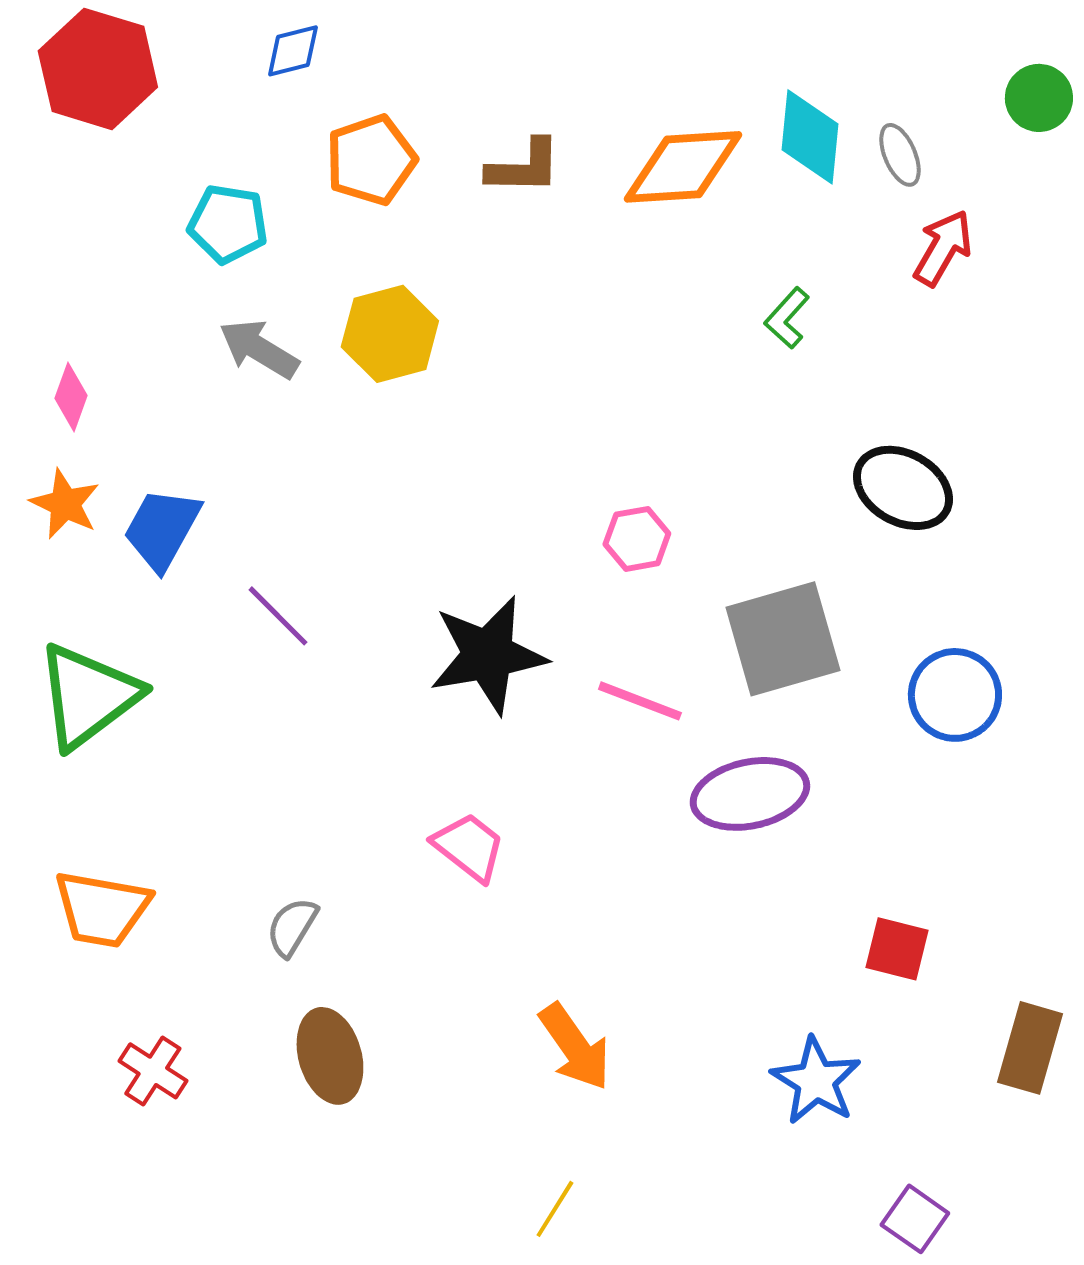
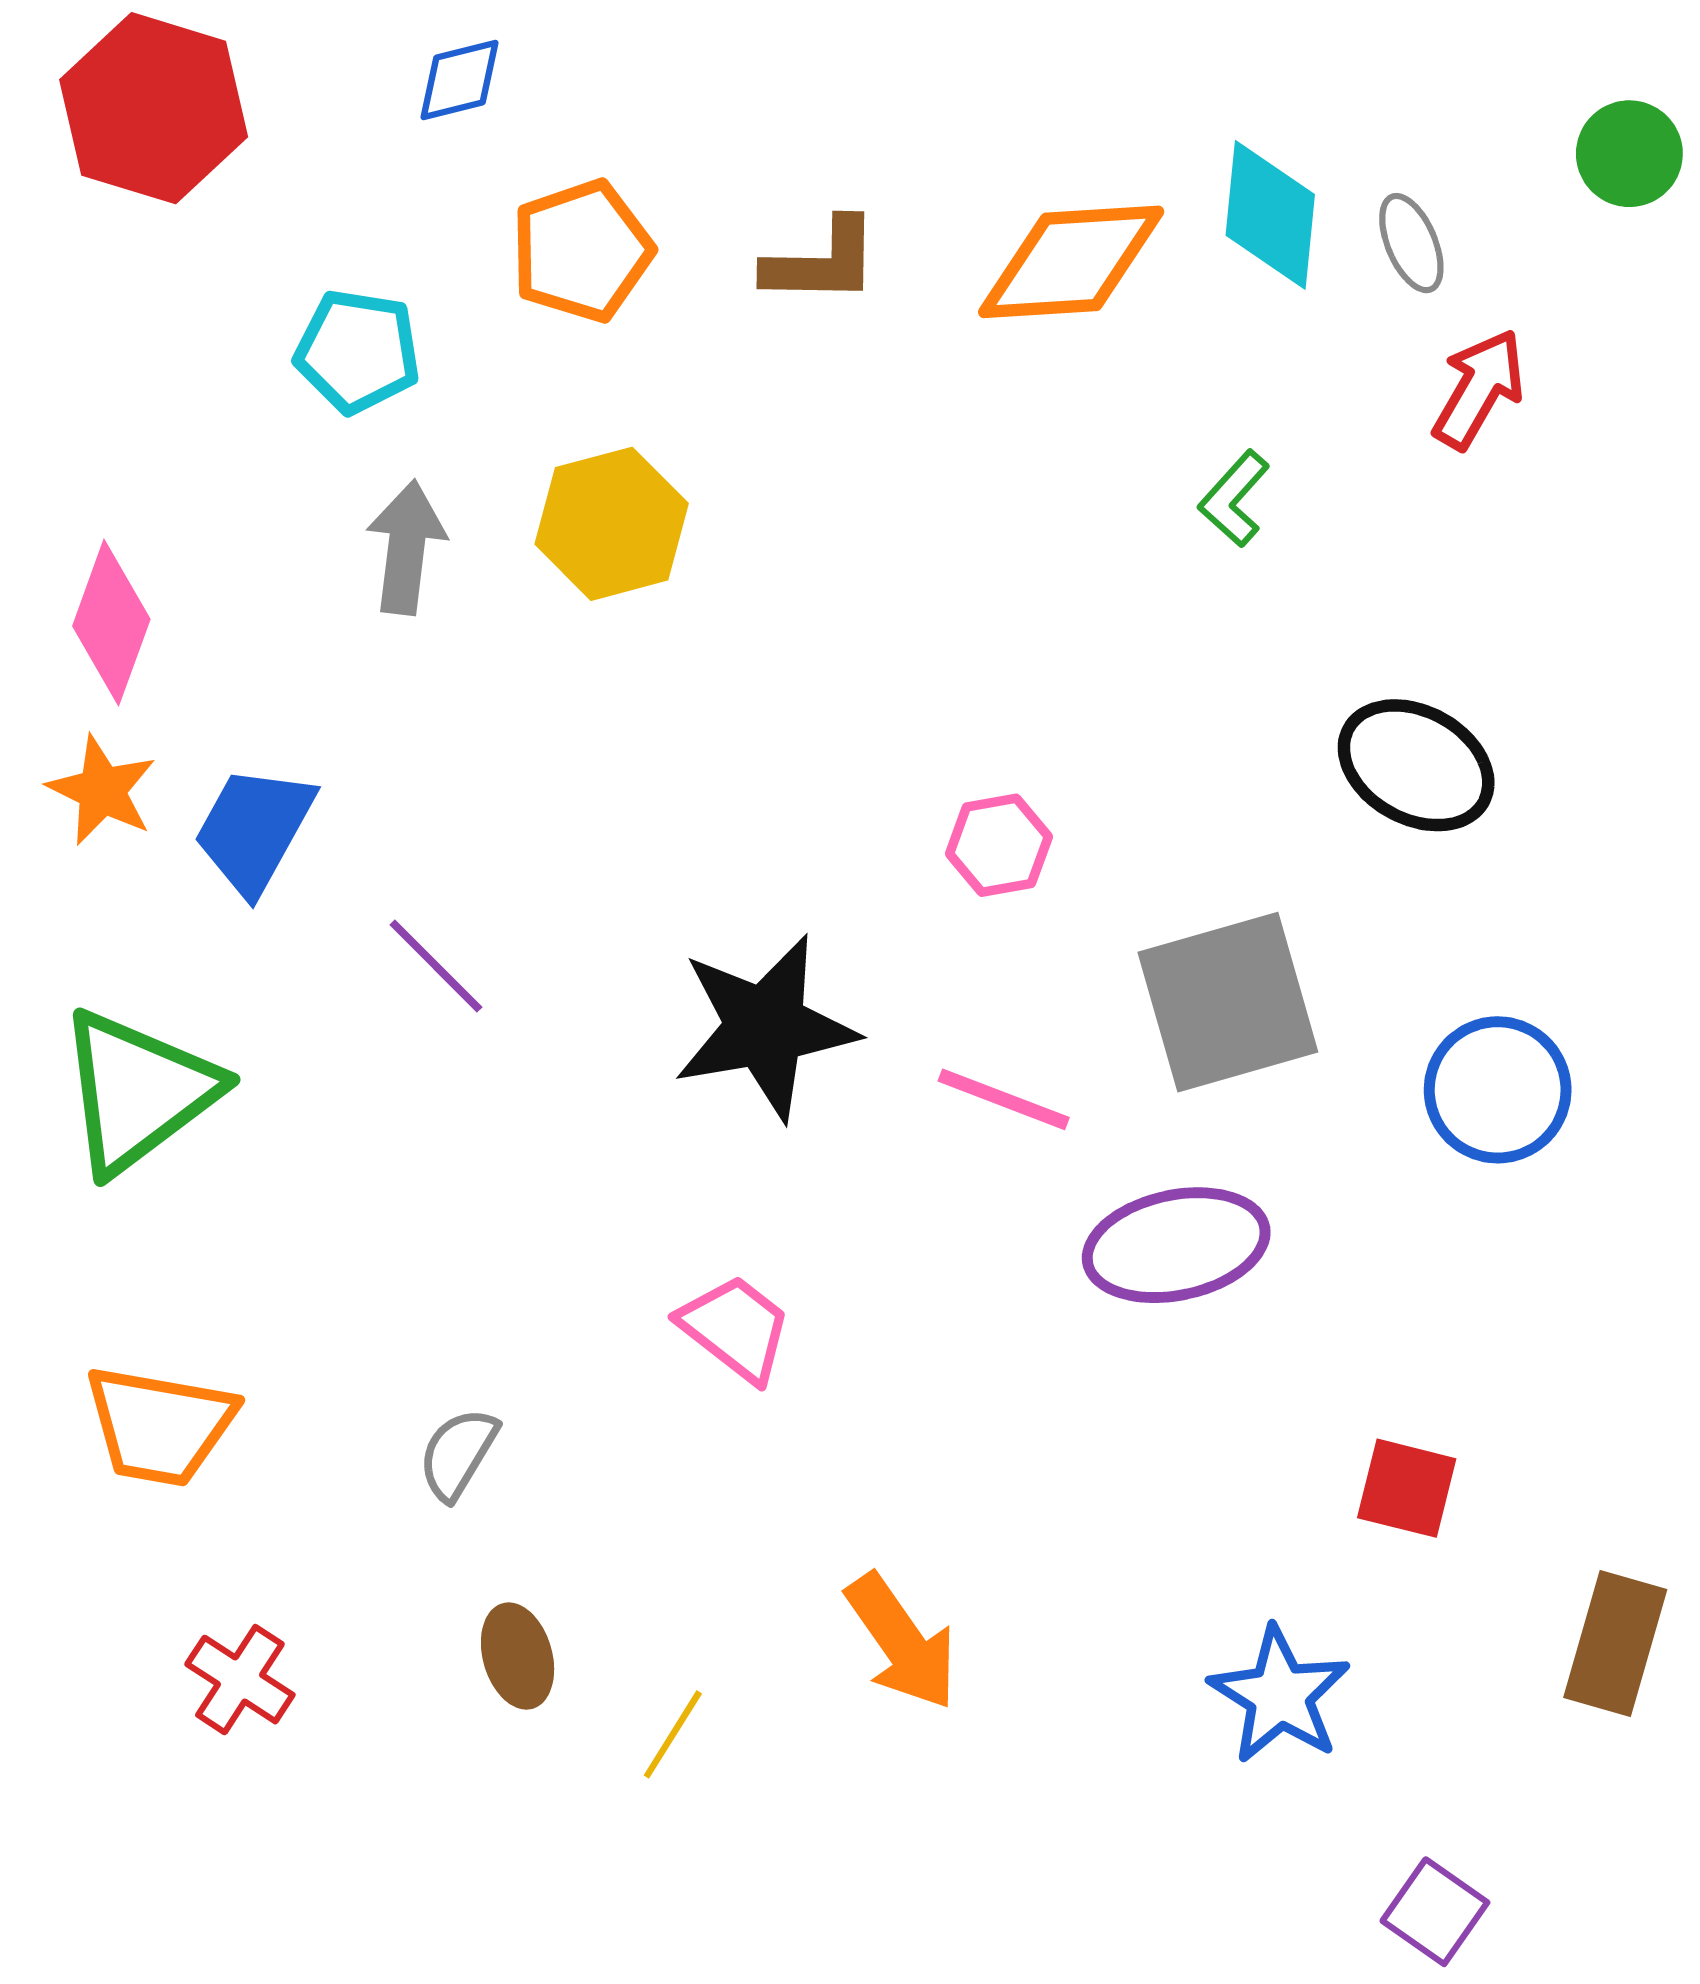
gray arrow: (259, 349) -> (406, 547), turned 66
pink diamond: (71, 397) -> (111, 623), size x1.5
brown ellipse: (330, 1056) -> (518, 1656), size x0.7
yellow line: (555, 1209) -> (673, 1734), moved

